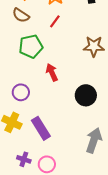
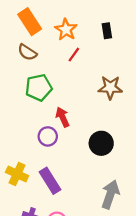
red line: (55, 21) -> (74, 55), moved
purple circle: (21, 92) -> (48, 136), moved

